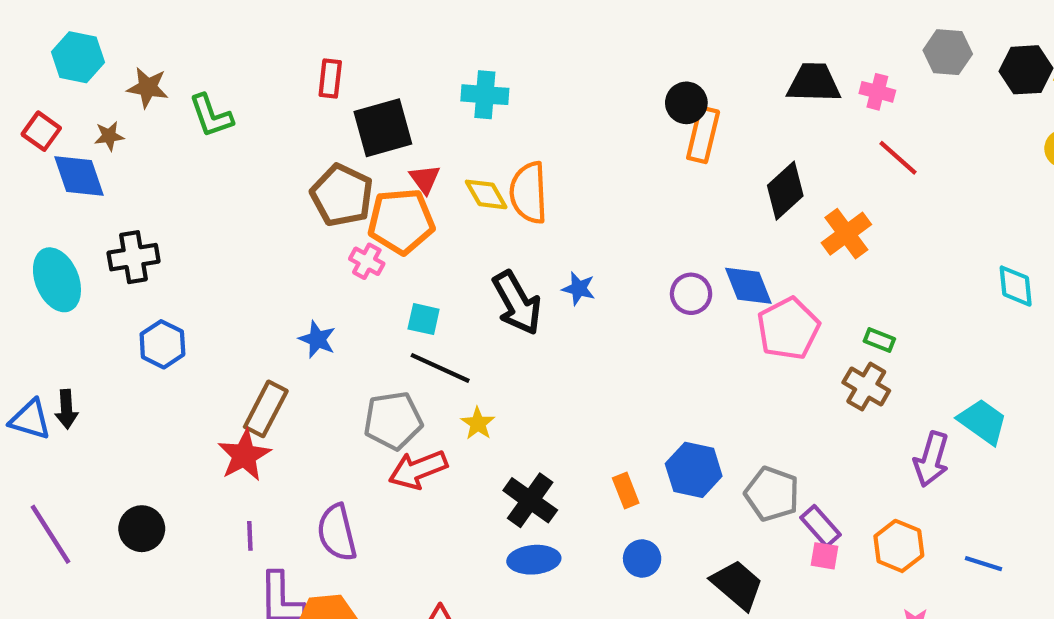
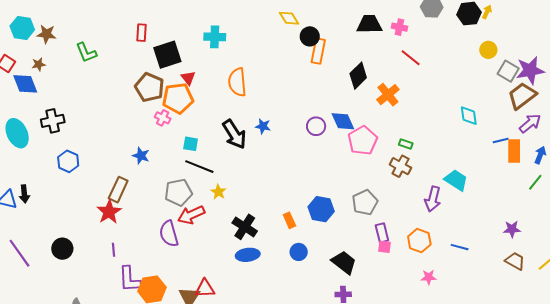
brown star: (148, 88) -> (46, 34), moved
yellow diamond: (486, 194) -> (289, 18), moved
gray pentagon: (772, 494) -> (365, 203), moved, turned 30
purple rectangle: (821, 526) -> (382, 233), turned 30
purple semicircle: (337, 533) -> (169, 234), moved

